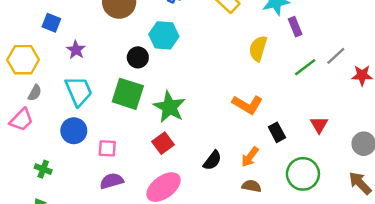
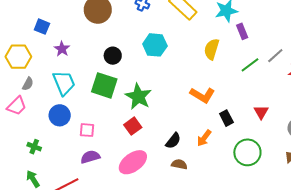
cyan hexagon: (164, 35) -> (155, 45), moved
brown semicircle: (251, 186) -> (179, 164), moved

